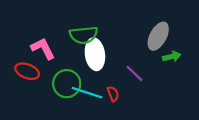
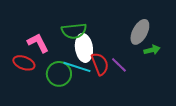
cyan line: (87, 93) -> (77, 67), moved
red semicircle: (113, 94) -> (100, 64), moved, size x1.6

